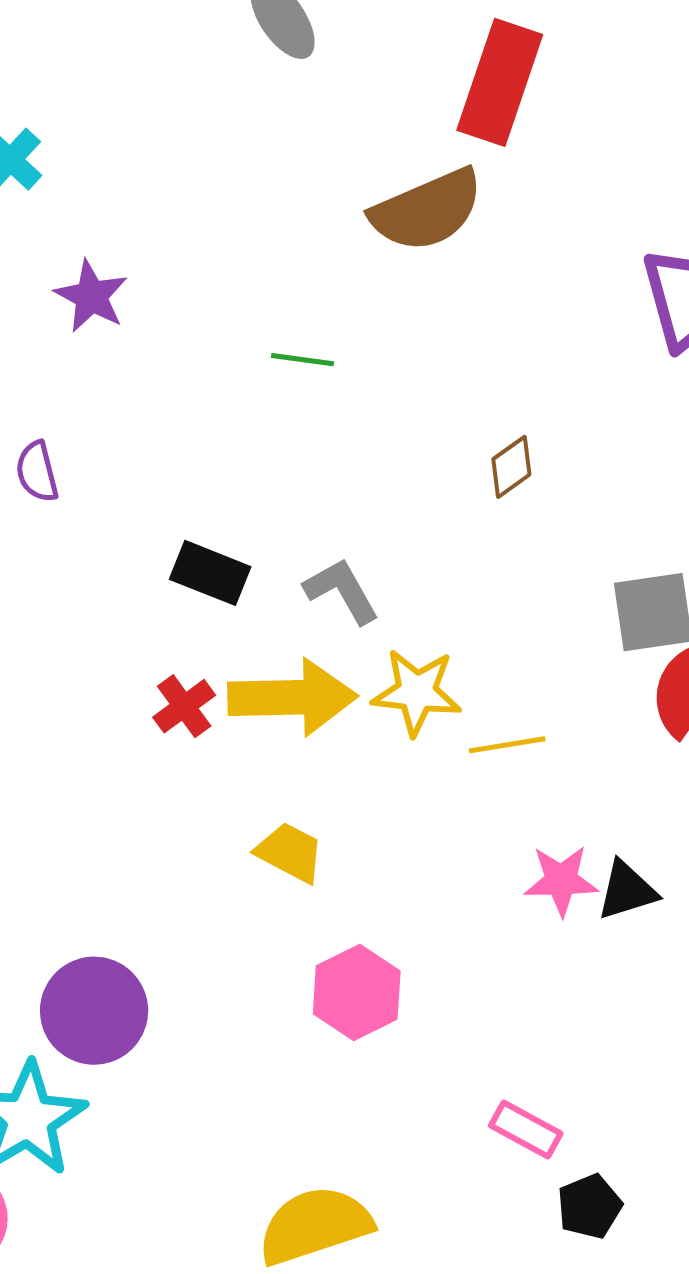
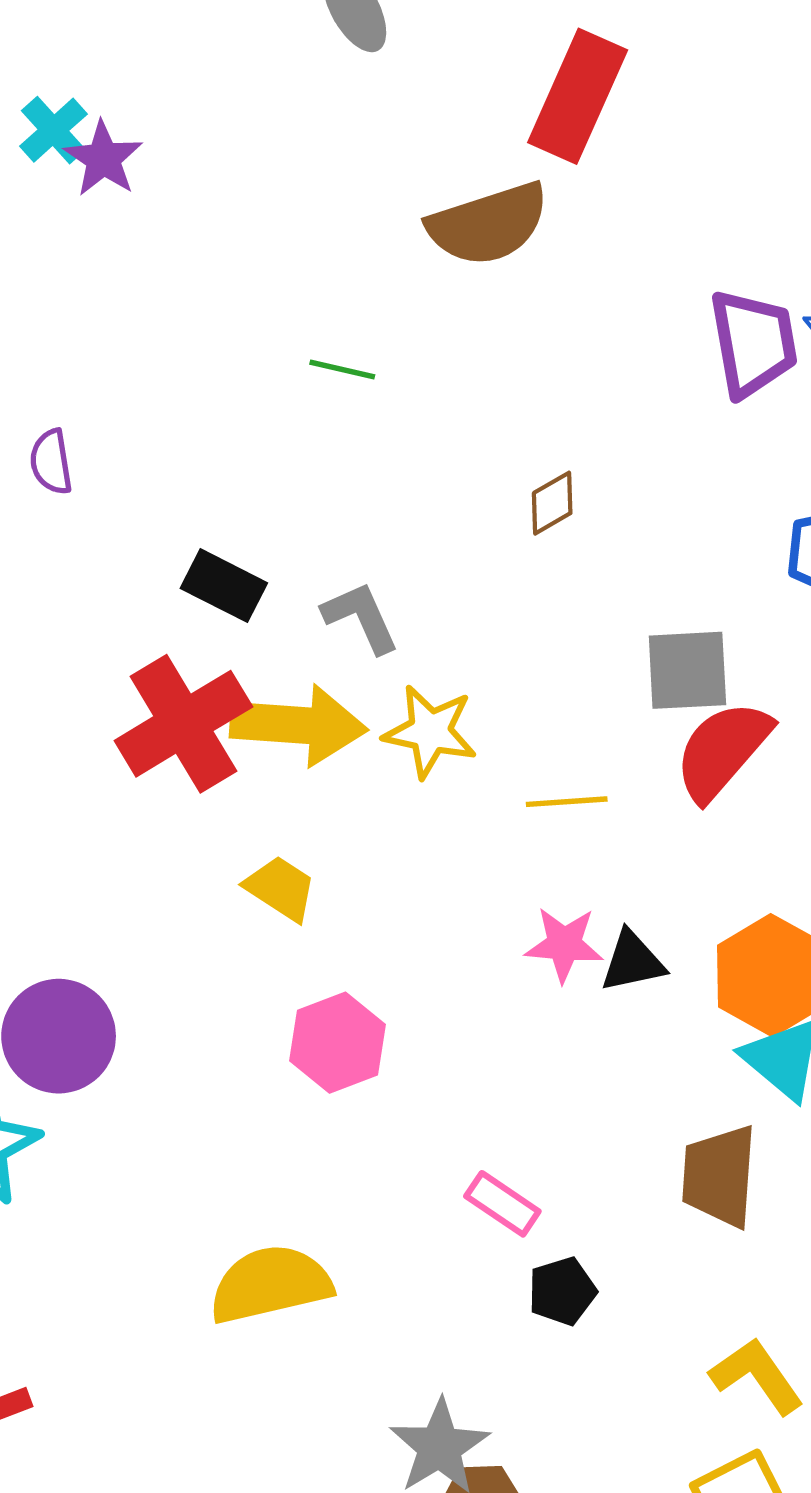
purple star: (91, 296) -> (103, 159), moved
red cross: (184, 706) -> (183, 724), size x2.0
yellow line: (507, 745) -> (567, 802), moved

